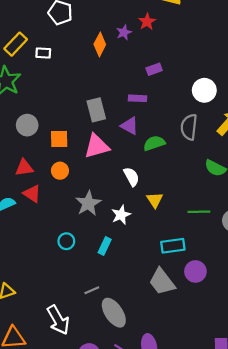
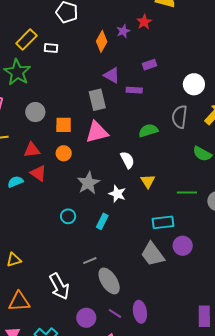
purple triangle: (130, 126) -> (112, 75), moved
white star: (121, 215) -> (117, 194), turned -30

